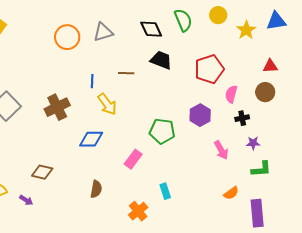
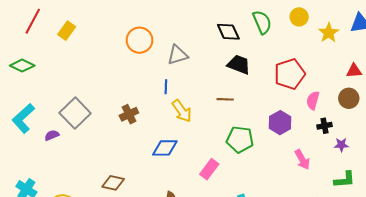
gray triangle: (103, 32) -> (178, 55), moved
brown line: (126, 73) -> (225, 99), moved
brown cross: (57, 107) -> (129, 114), size x0.7
purple star: (253, 143) -> (341, 145), moved

